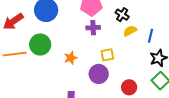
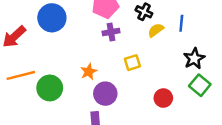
blue line: (150, 36) -> (181, 23), moved
green circle: (40, 45) -> (50, 88), moved
purple circle: (99, 74) -> (105, 94), moved

